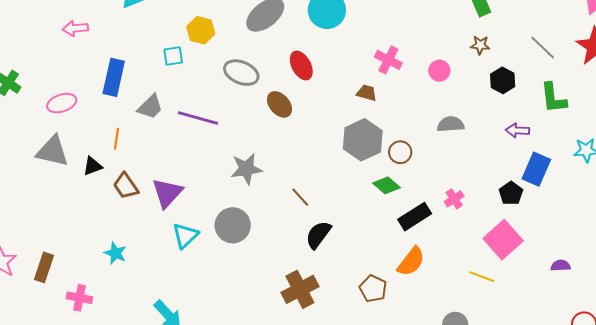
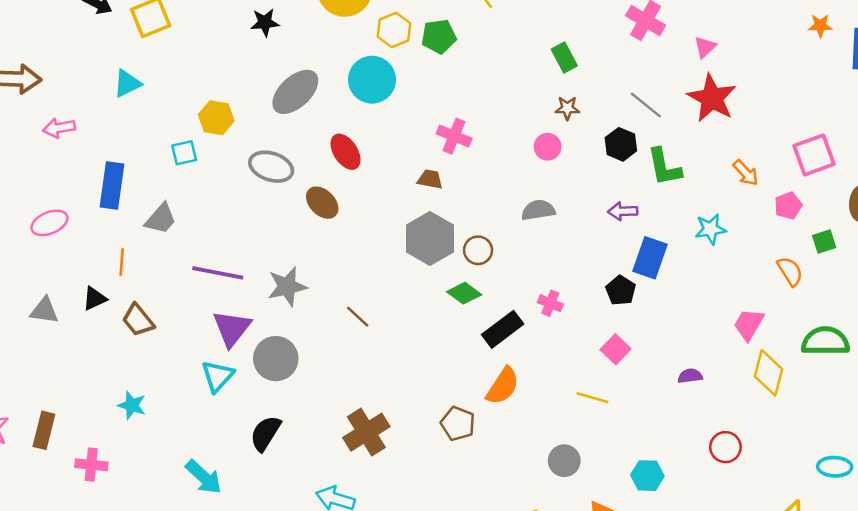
pink circle: (439, 71) -> (548, 147), moved
black hexagon: (503, 80) -> (621, 144), moved
purple line: (198, 118) -> (218, 273), moved
gray triangle: (53, 151) -> (44, 311), moved, size x0.7
purple triangle: (167, 193) -> (232, 328), moved
pink cross: (454, 199) -> (550, 303), turned -30
black semicircle: (318, 235) -> (265, 433), moved
pink square: (503, 240) -> (616, 349), size x0.6

